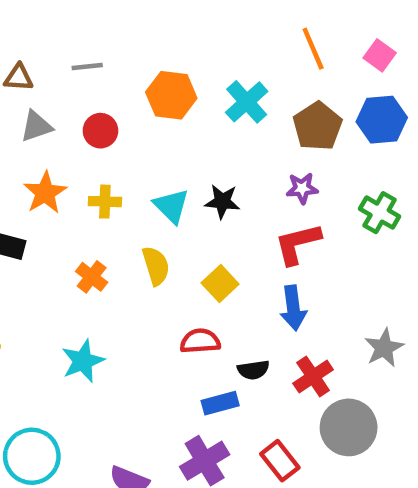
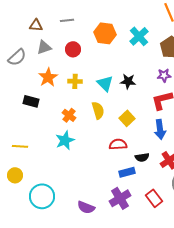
cyan star: (83, 361) -> (65, 140), moved

